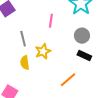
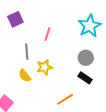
pink line: (51, 21) -> (47, 34), moved
yellow semicircle: (25, 63) -> (25, 76), turned -40

